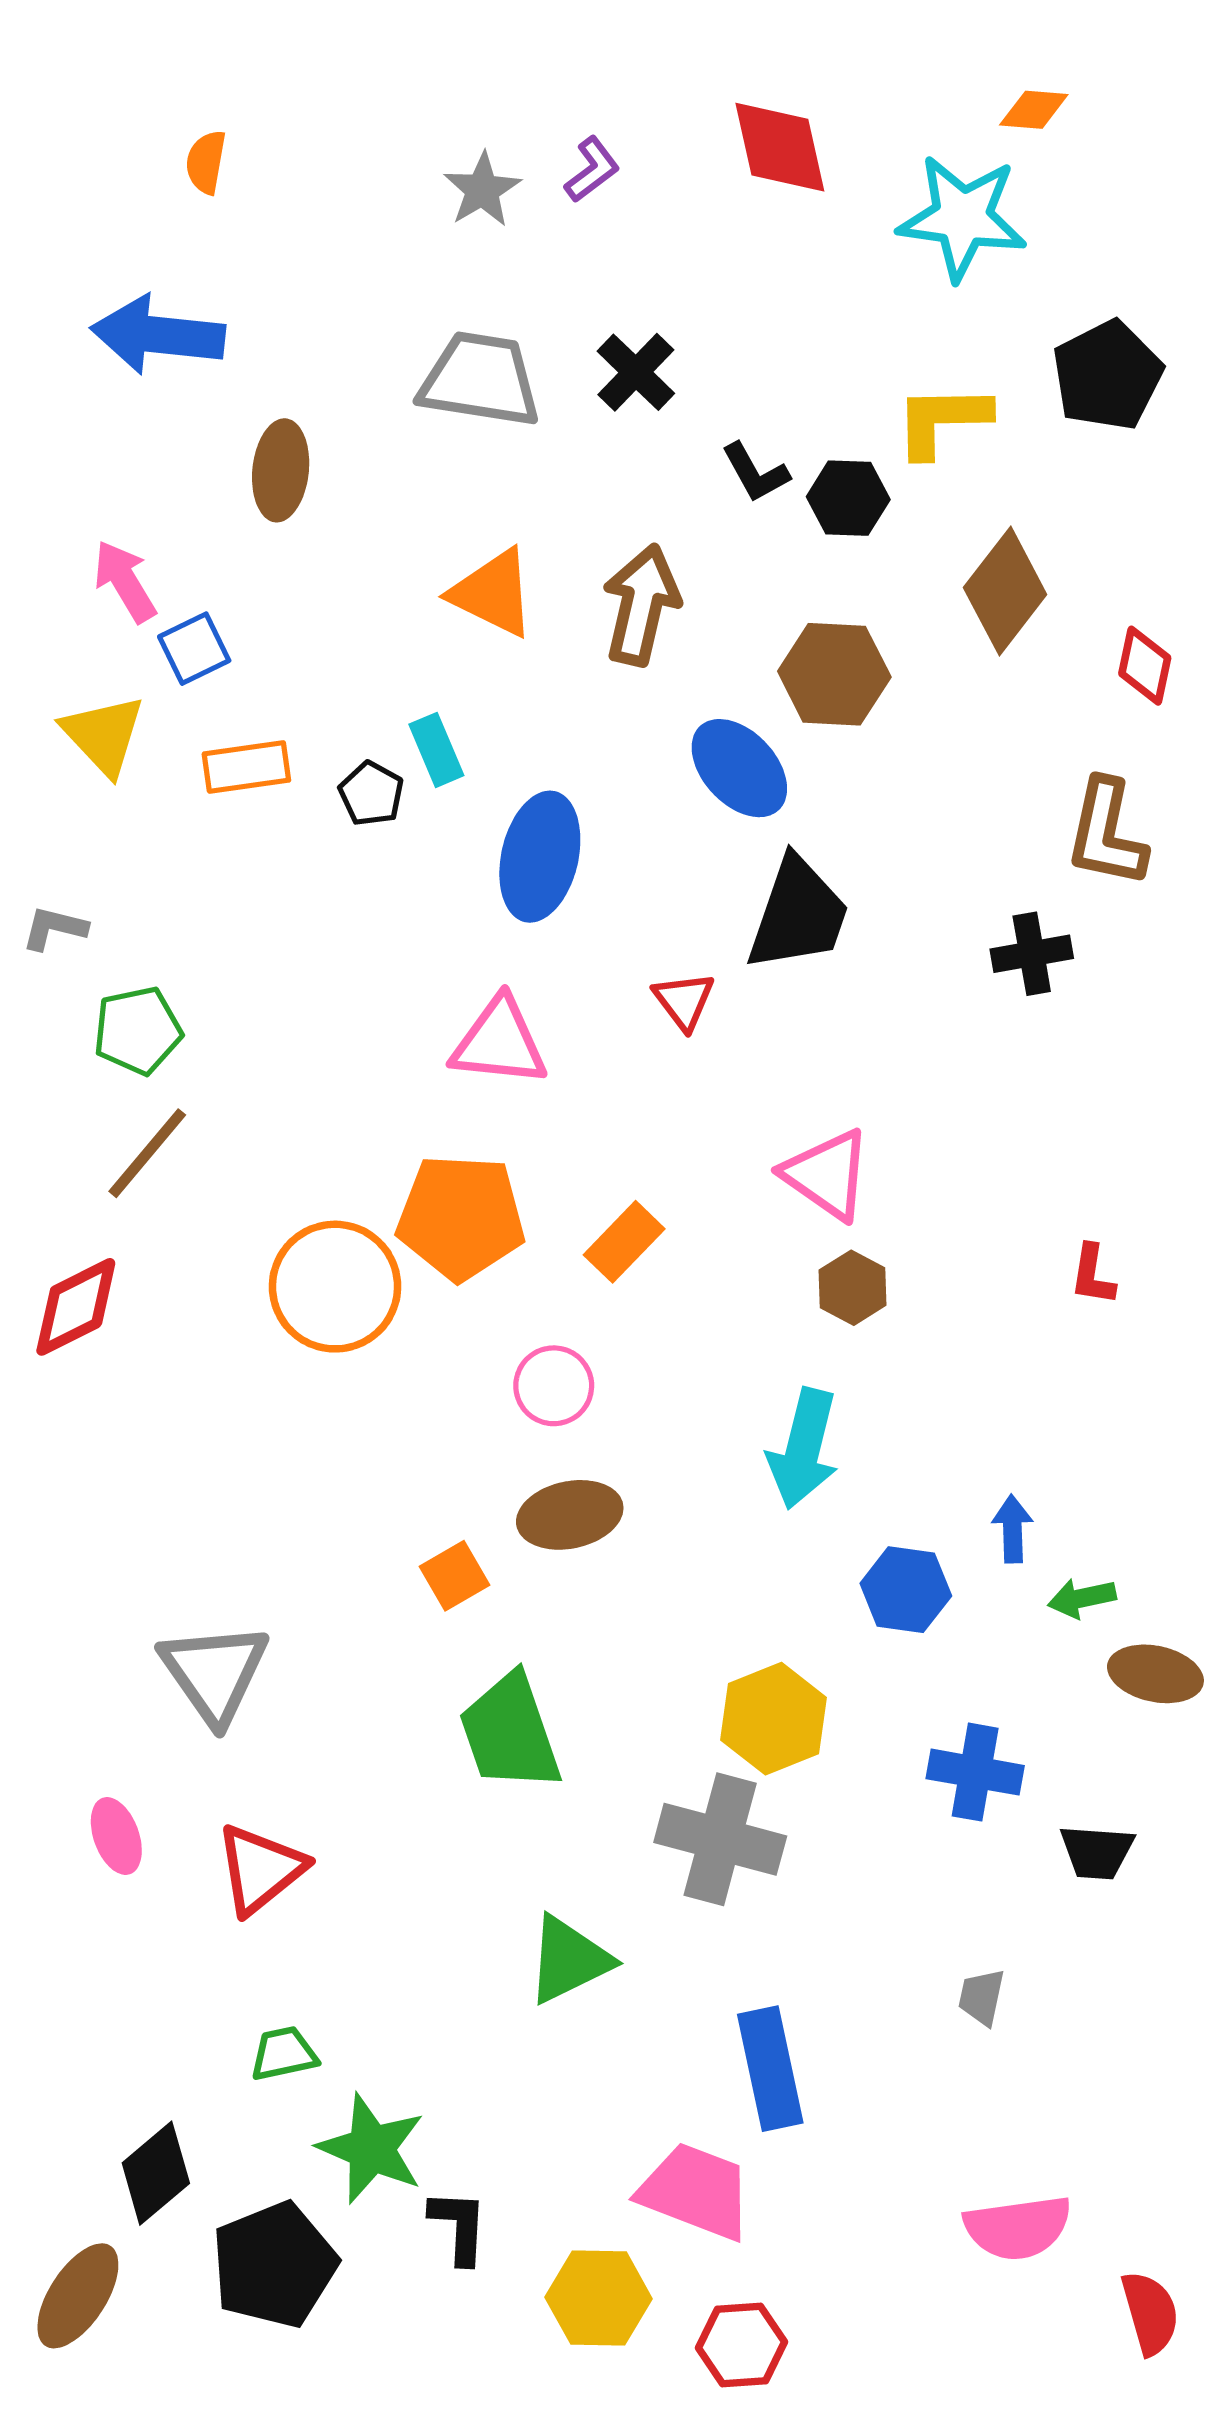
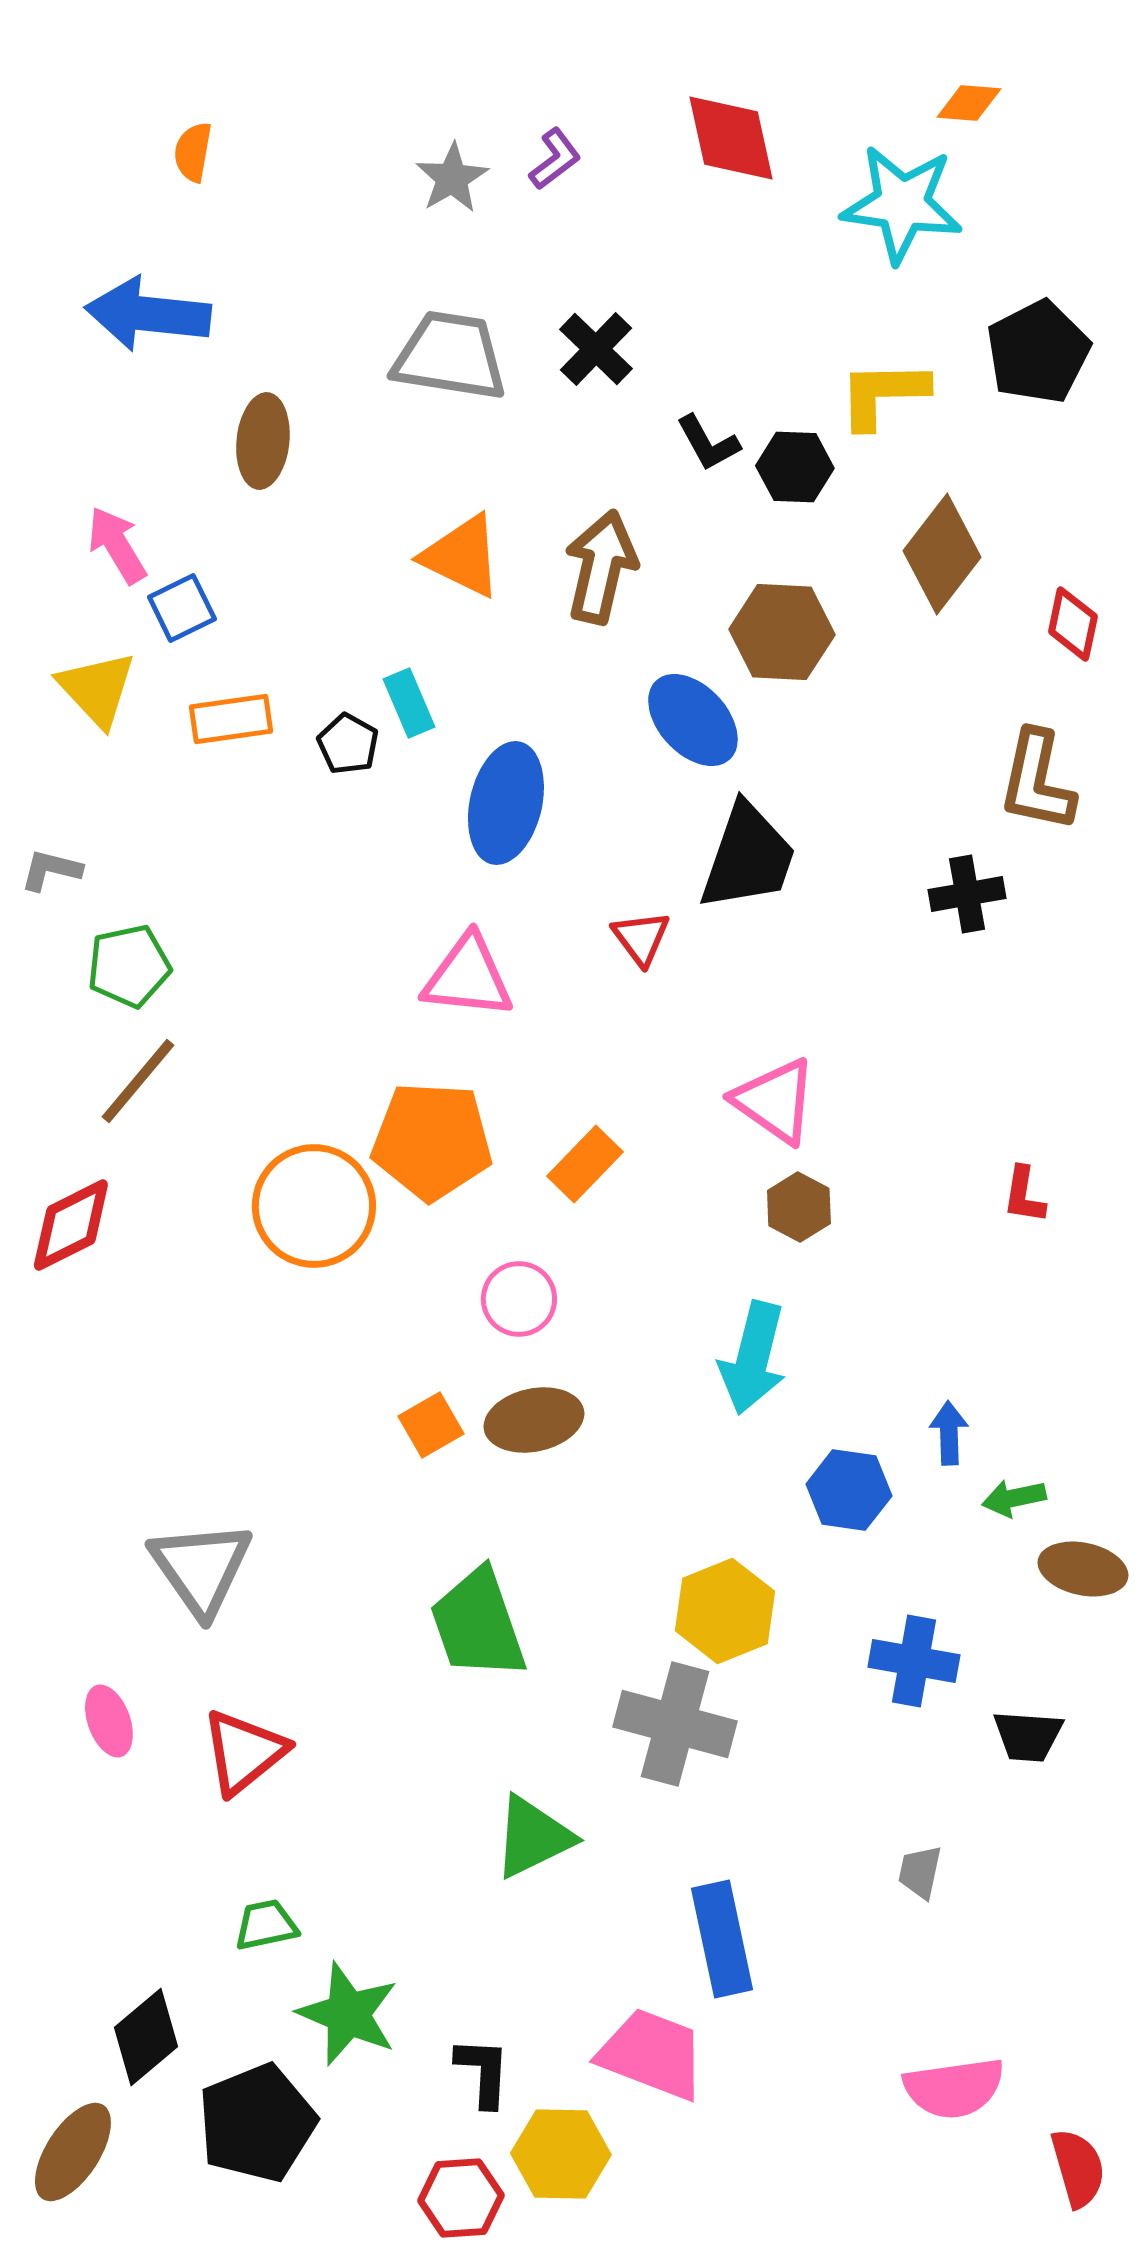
orange square: (455, 1576) -> (431, 1425), moved
black L-shape: (459, 2227) -> (483, 2072), moved
red hexagon: (741, 2345) -> (461, 2198), moved

